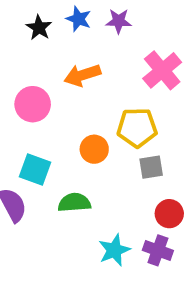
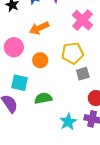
orange circle: (94, 149) -> (40, 60), moved

